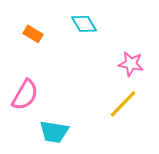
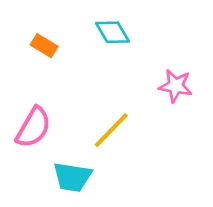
yellow line: (123, 104) -> (111, 130), moved

